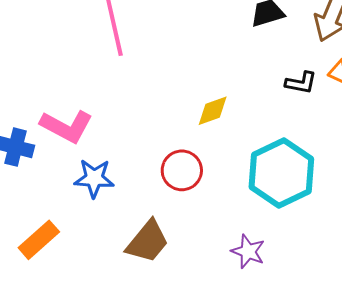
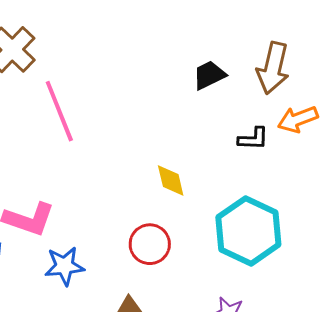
yellow diamond: (213, 111) -> (171, 180), turned -75

